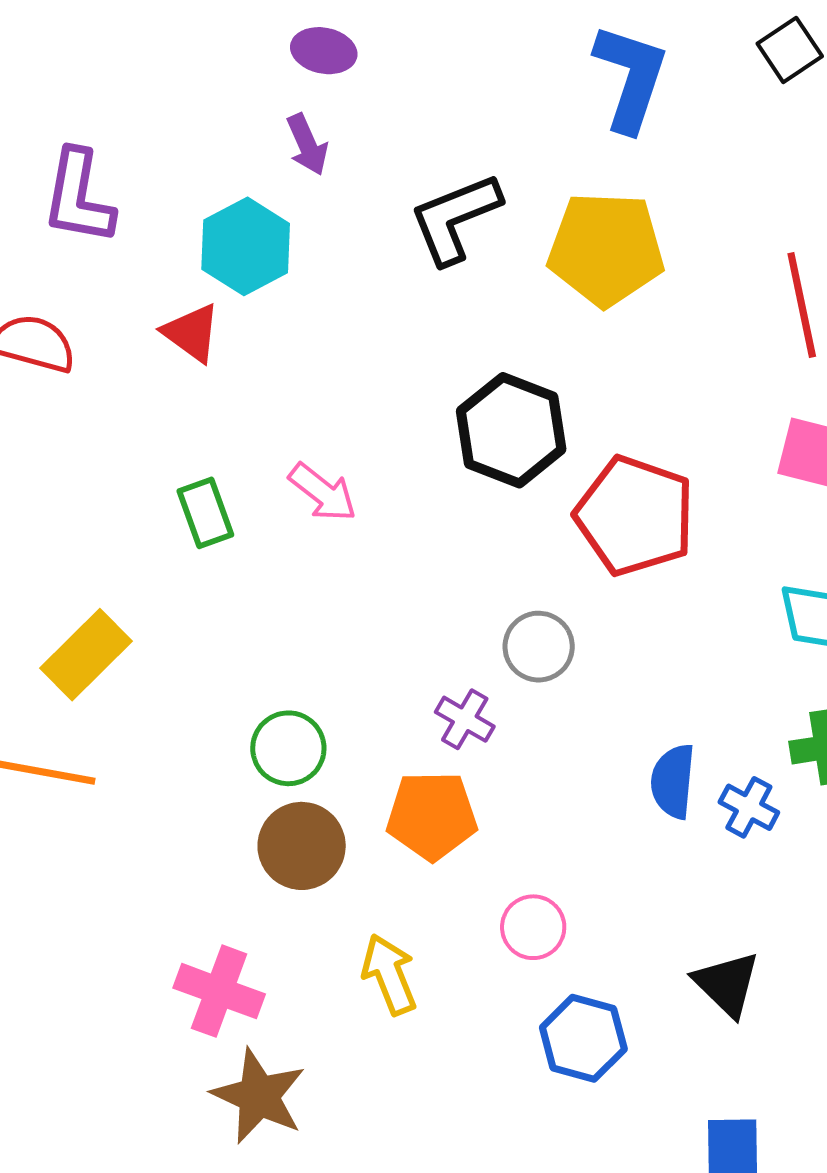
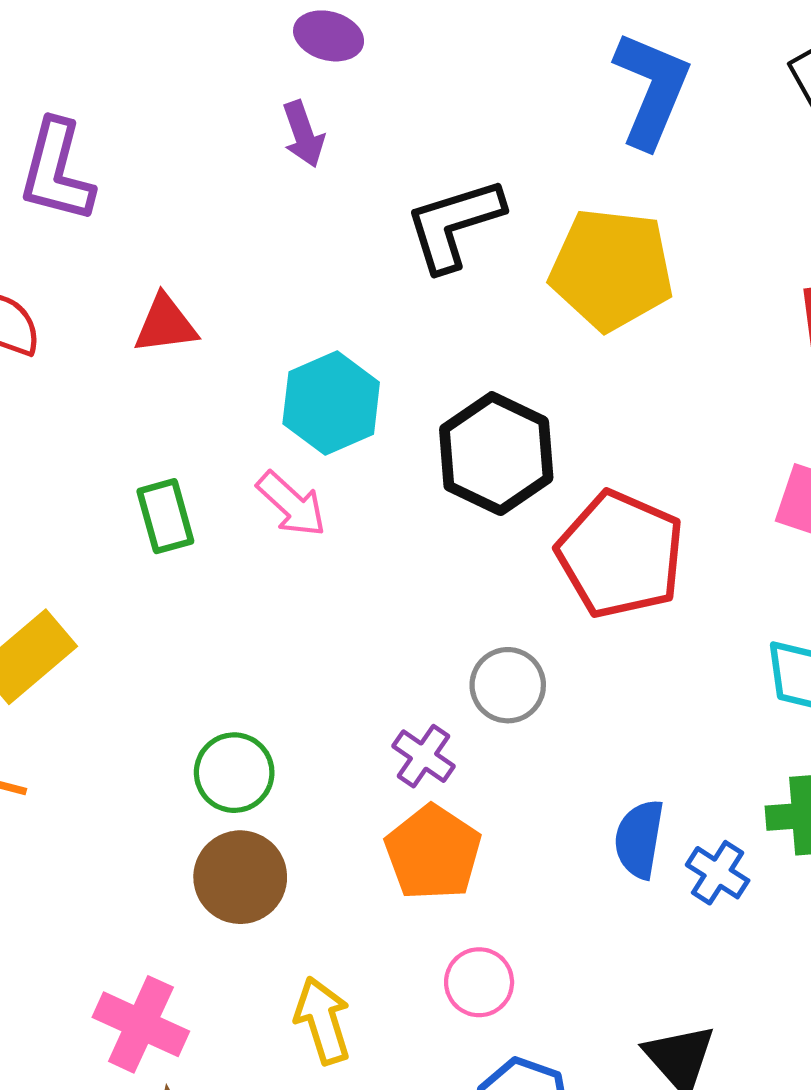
cyan hexagon: (246, 246) -> (331, 403), moved
red triangle: (192, 333) -> (166, 324), turned -48
orange pentagon: (432, 816) -> (433, 853), moved, turned 30

